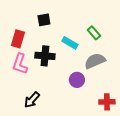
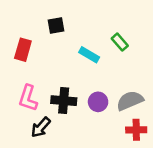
black cross: (45, 56) -> (64, 101), moved
gray semicircle: (95, 61) -> (130, 101), moved
pink L-shape: (20, 64) -> (28, 98), moved

